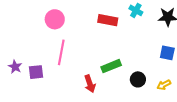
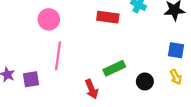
yellow arrow: (164, 85) -> (176, 77), moved, turned -88

